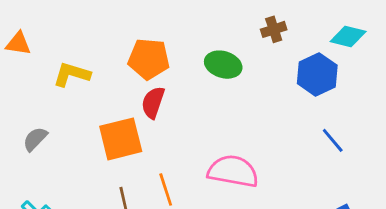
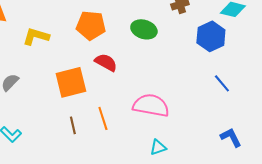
red semicircle: (153, 102) -> (106, 62), moved, turned 100

